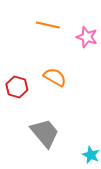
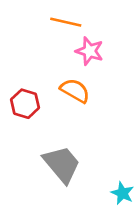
pink star: (87, 37) -> (89, 51), moved

